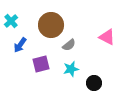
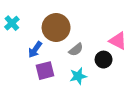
blue arrow: (20, 45) -> (35, 50), moved
black circle: (94, 83) -> (104, 60), moved

